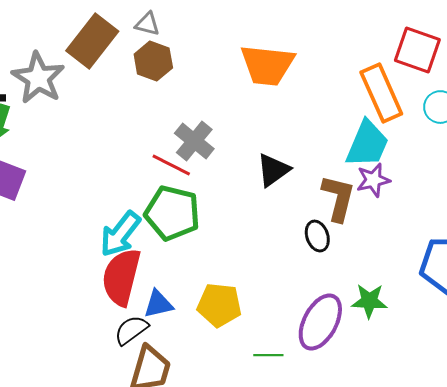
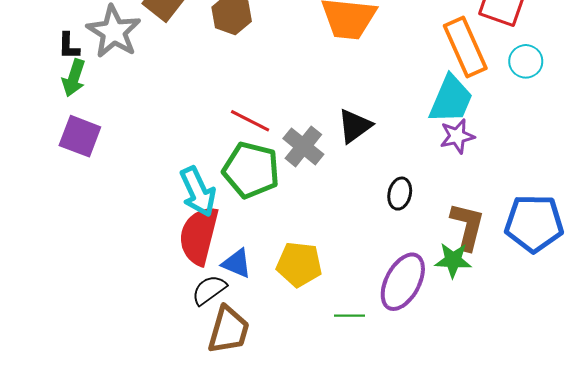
gray cross: (194, 141) -> (303, 146), moved
brown L-shape: (338, 198) -> (467, 226), moved
cyan arrow: (120, 234) -> (198, 192), turned -63
black ellipse: (317, 236) -> (400, 194), turned 32
blue triangle: (158, 304) -> (237, 263), turned 36

